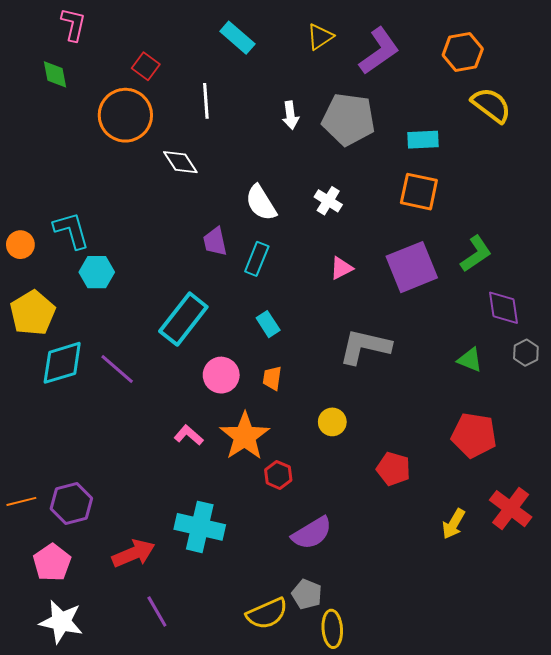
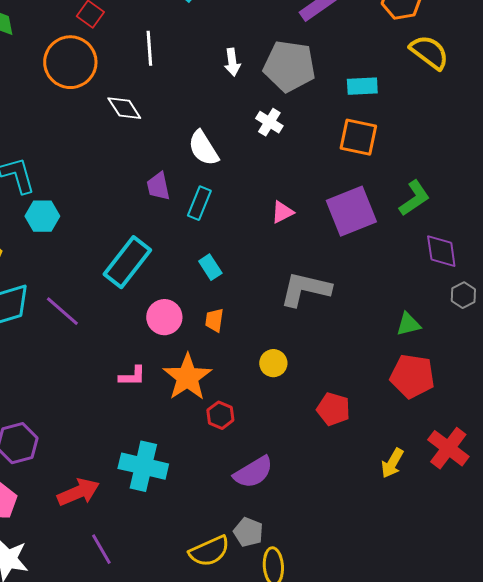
white cross: (328, 201) -> (269, 122), moved
green triangle: (470, 360) -> (408, 324), moved, turned -36
pink L-shape: (189, 435) -> (132, 376), turned 140

